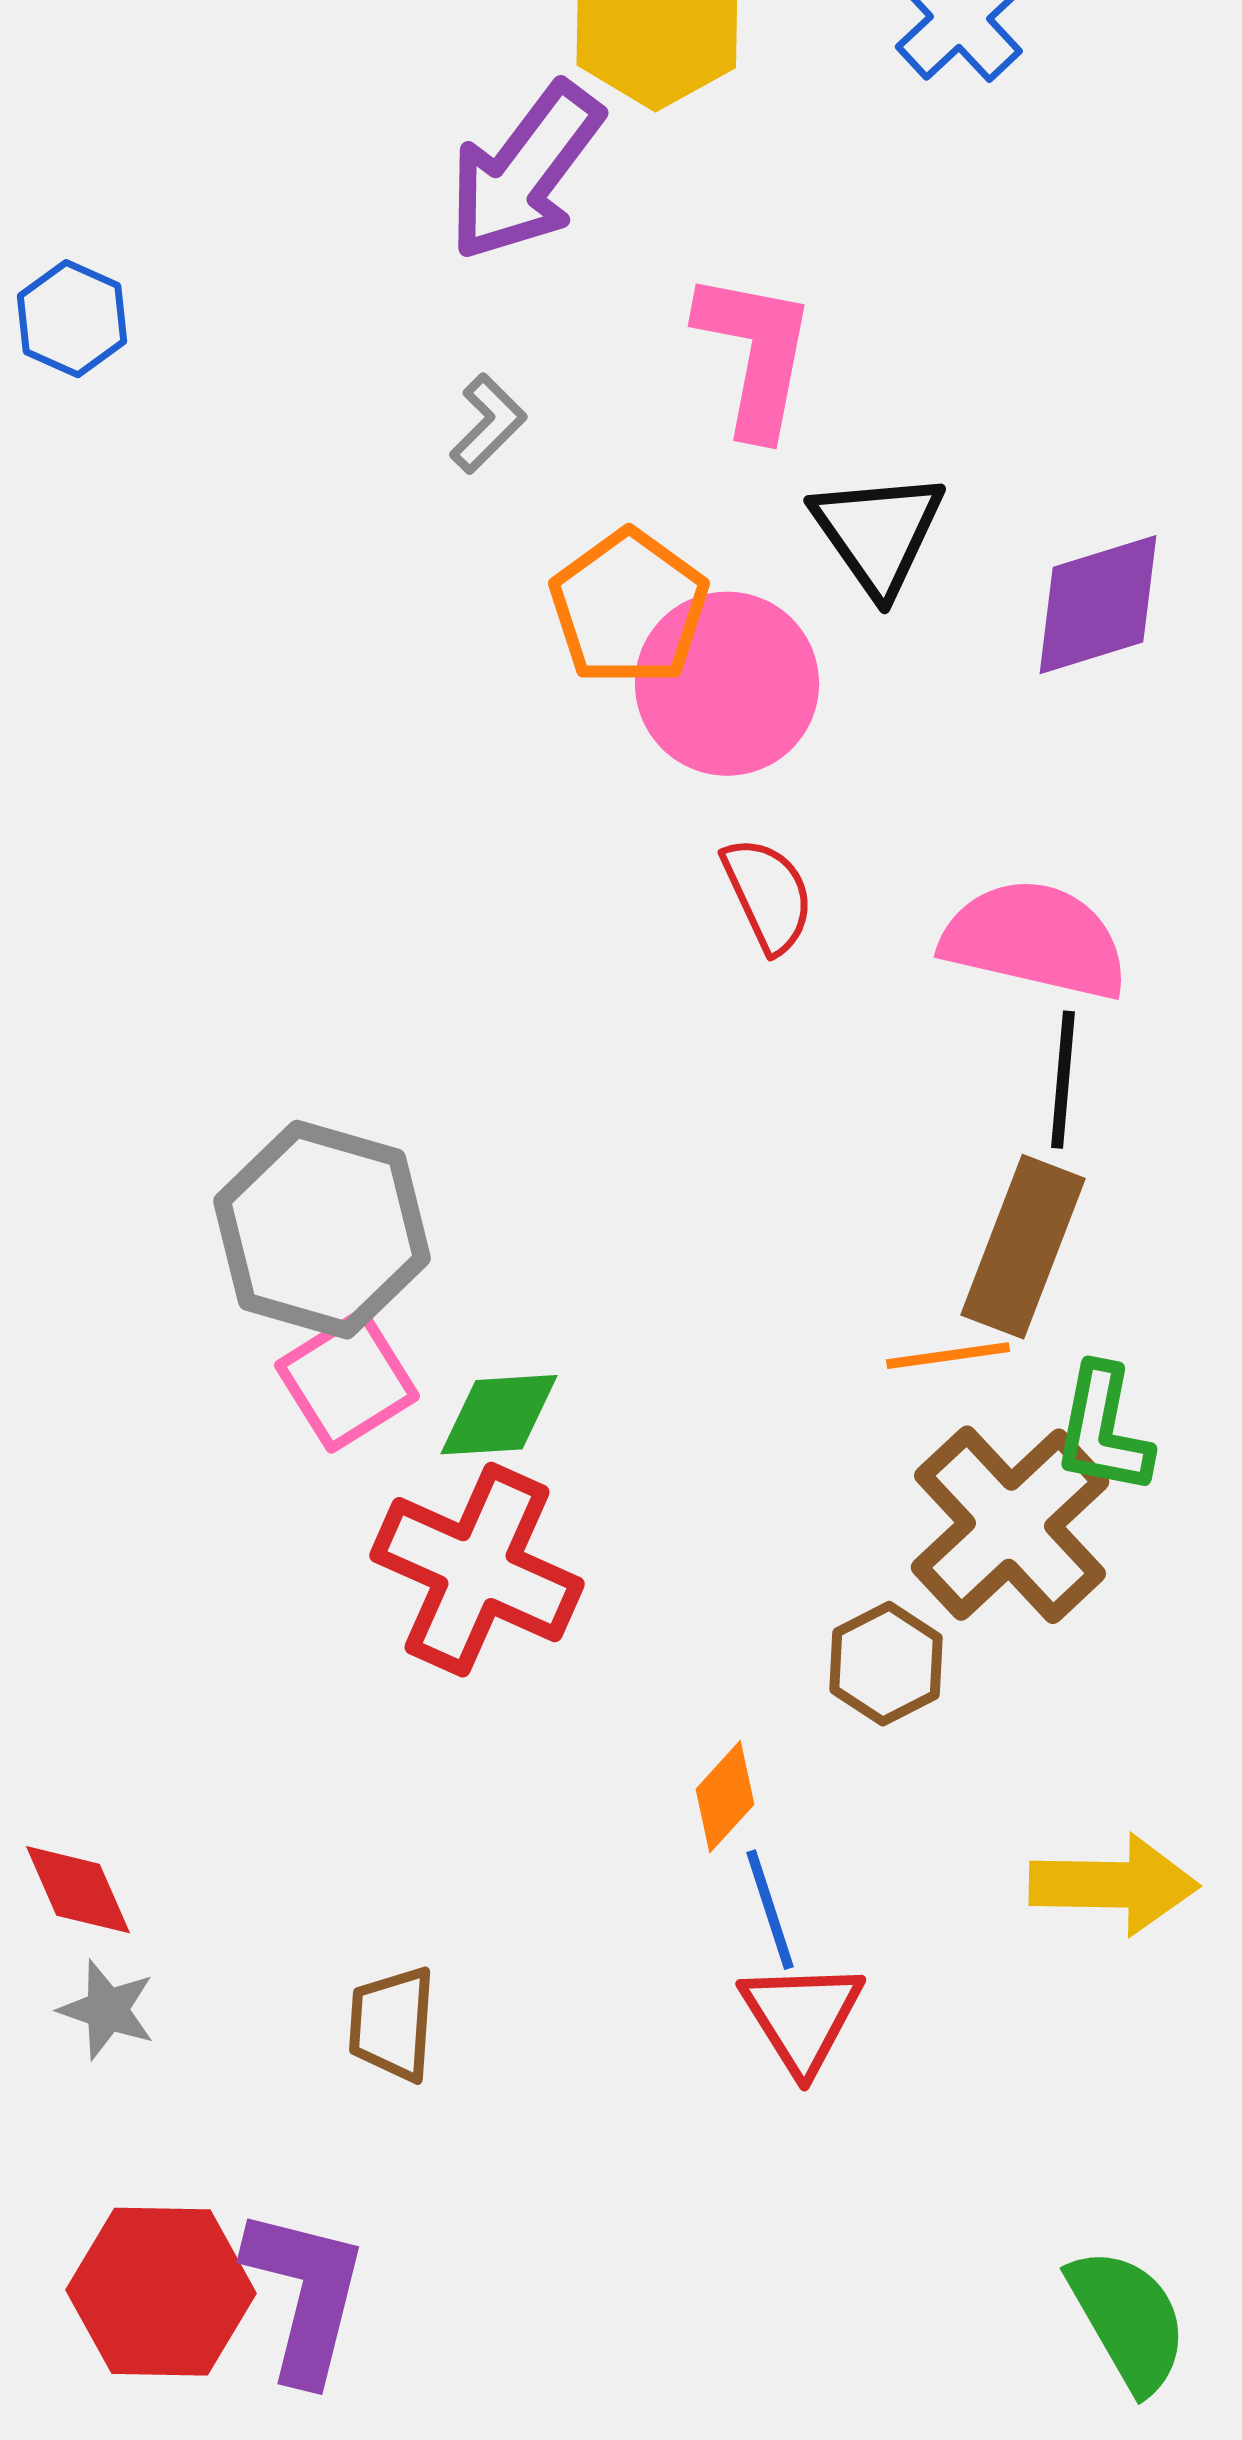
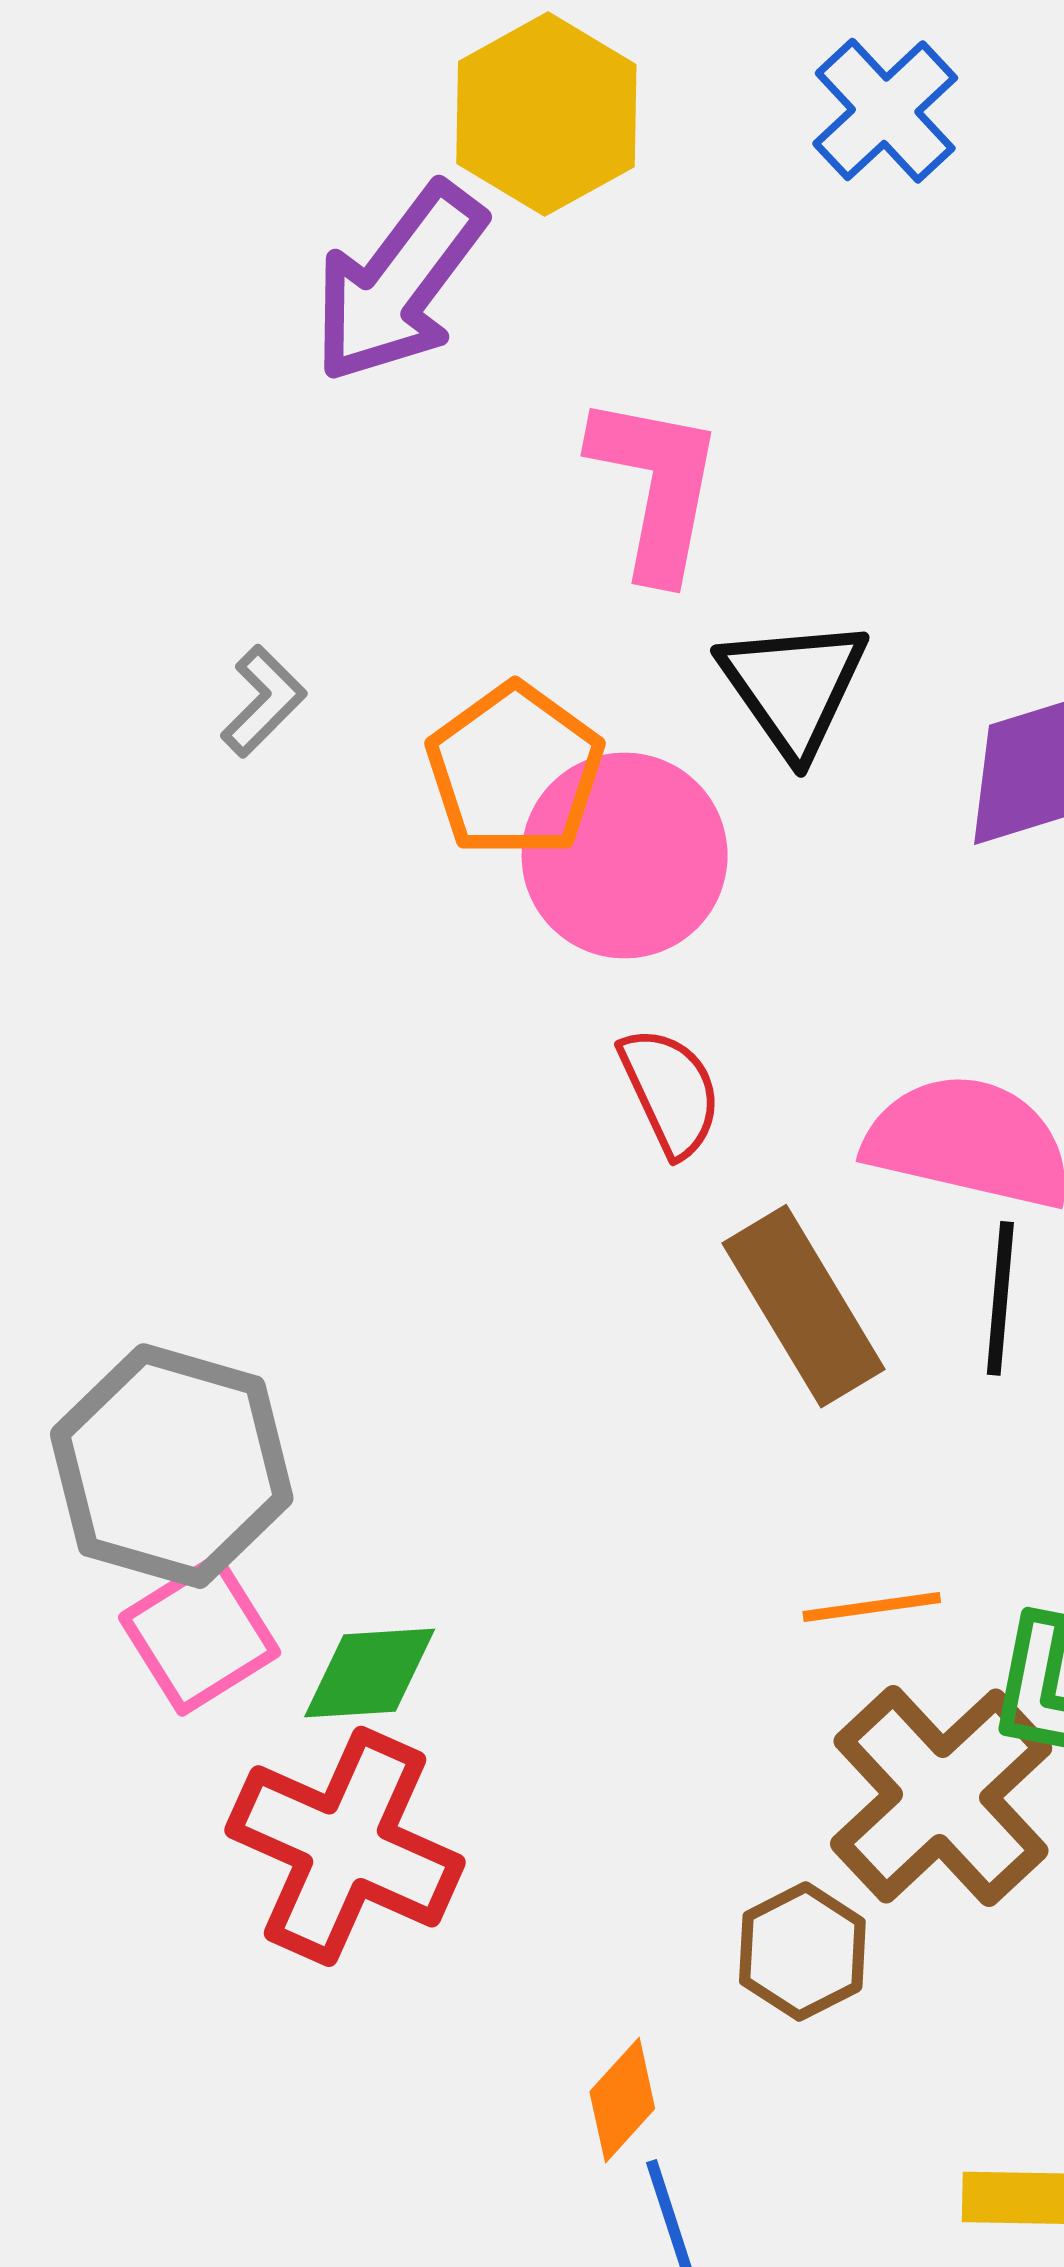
gray L-shape: (488, 424) -> (263, 701), moved
brown rectangle: (1023, 1247) -> (804, 1306), moved, turned -52

